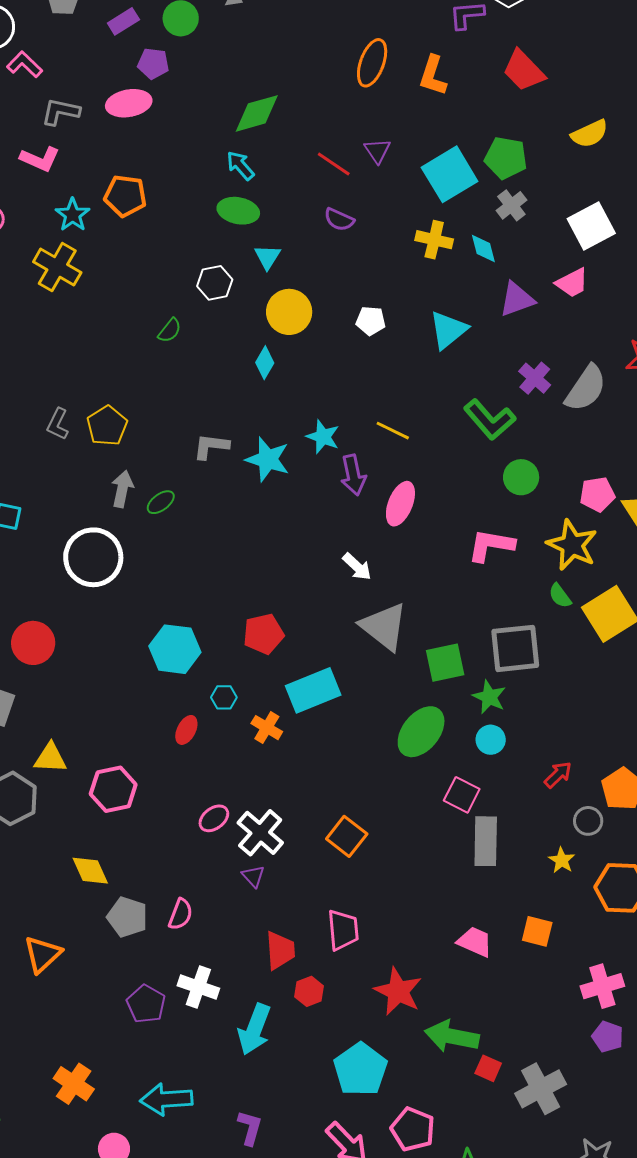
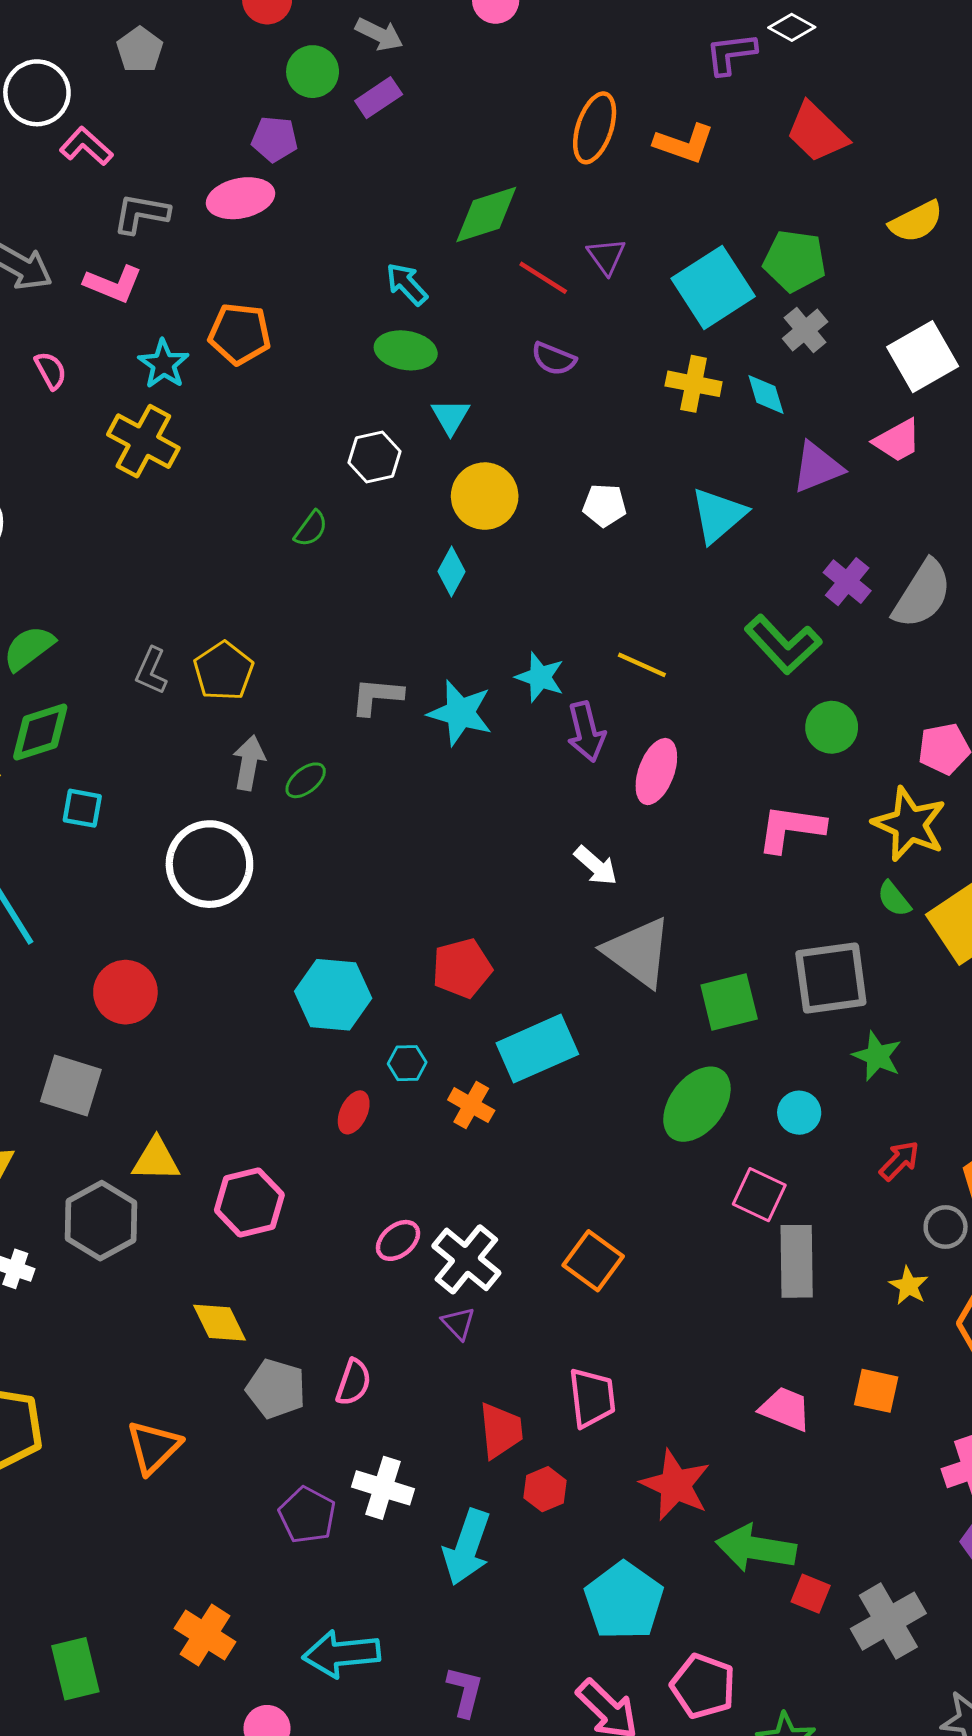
purple rectangle: (123, 21) -> (379, 98), moved
orange L-shape: (433, 75) -> (684, 144), turned -87
green diamond: (257, 113) -> (486, 215), moved
green star: (489, 697) -> (877, 1056), moved

